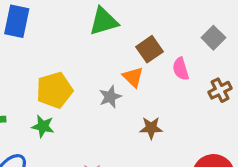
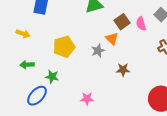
pink semicircle: (181, 69) -> (141, 24), moved
green star: (43, 126) -> (52, 77), moved

